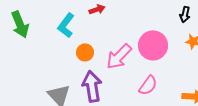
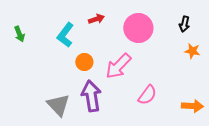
green arrow: (20, 24) -> (19, 34), size x0.6
pink circle: (153, 45) -> (138, 28), moved

